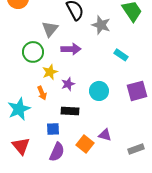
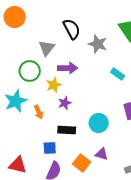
yellow star: (50, 72) -> (54, 85), moved
cyan circle: (99, 91) -> (99, 123), moved
cyan star: (19, 109) -> (16, 101), moved
red triangle: (21, 146) -> (18, 165), turned -36

